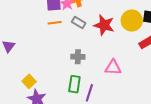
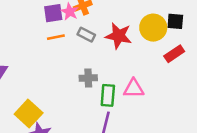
yellow square: (29, 81) -> (29, 113), size x1.5
green rectangle: (74, 84) -> (108, 95), moved

